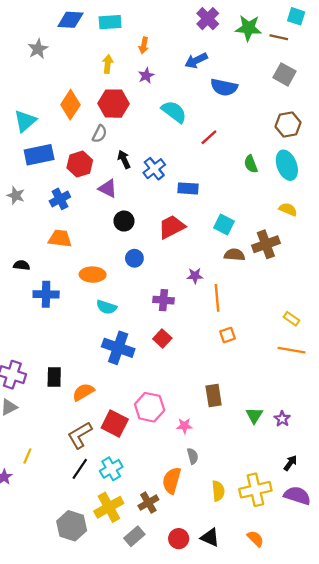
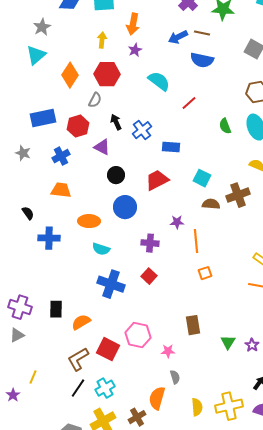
brown line: (279, 37) -> (202, 33), moved
orange arrow: (144, 45) -> (133, 24), size x1.5
cyan triangle: (25, 121) -> (36, 55), moved
blue circle: (134, 258) -> (125, 207), size x1.5
black semicircle: (22, 265) -> (28, 213), turned 48

